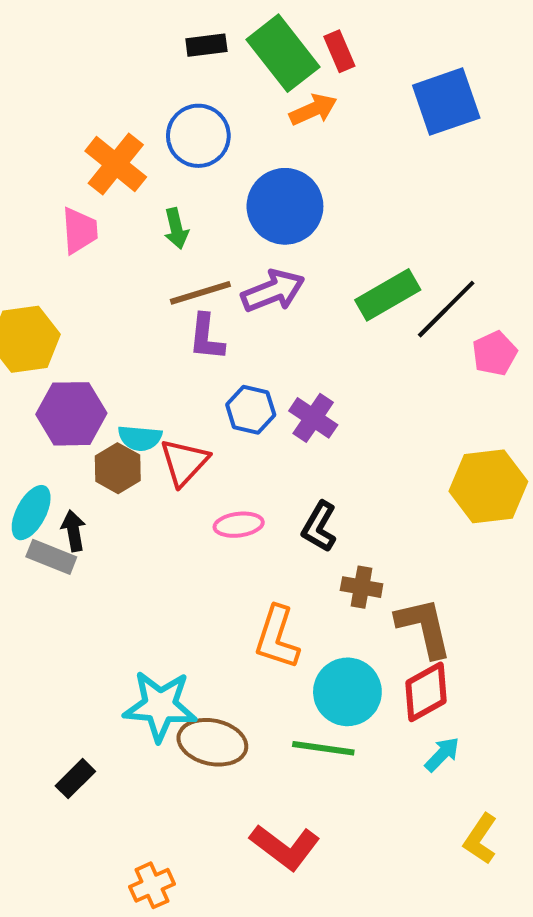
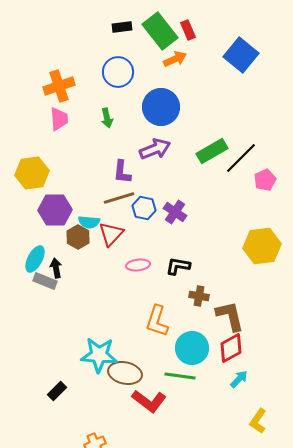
blue square: (446, 102) -> (241, 55), turned -32
orange cross: (116, 164) -> (59, 86), moved, turned 32
brown line: (200, 293) -> (119, 198), moved
black L-shape: (319, 527) -> (178, 266), turned 70
red L-shape: (285, 847) -> (149, 401), moved

